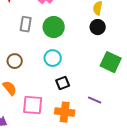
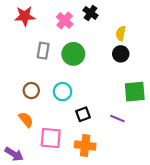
cyan circle: (53, 58) -> (63, 92), moved
green square: (111, 62) -> (135, 92), turned -30
purple line: (95, 100) -> (117, 119), moved

